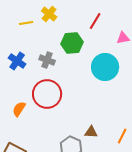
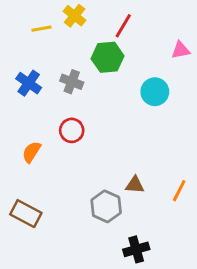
red line: (95, 21) -> (123, 26), moved
cyan circle: (105, 67) -> (155, 92), size x0.7
red circle: (47, 94) -> (72, 130), size x0.6

